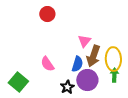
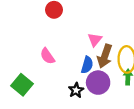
pink semicircle: (47, 64) -> (47, 56), moved

